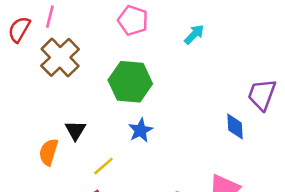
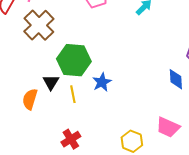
green hexagon: (130, 82) -> (74, 60), moved
yellow line: (103, 166) -> (73, 94), moved, turned -60

